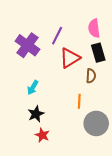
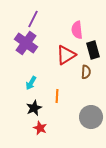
pink semicircle: (94, 28) -> (77, 30), moved
purple line: (57, 36) -> (33, 19), moved
orange line: (79, 101) -> (57, 96), moved

